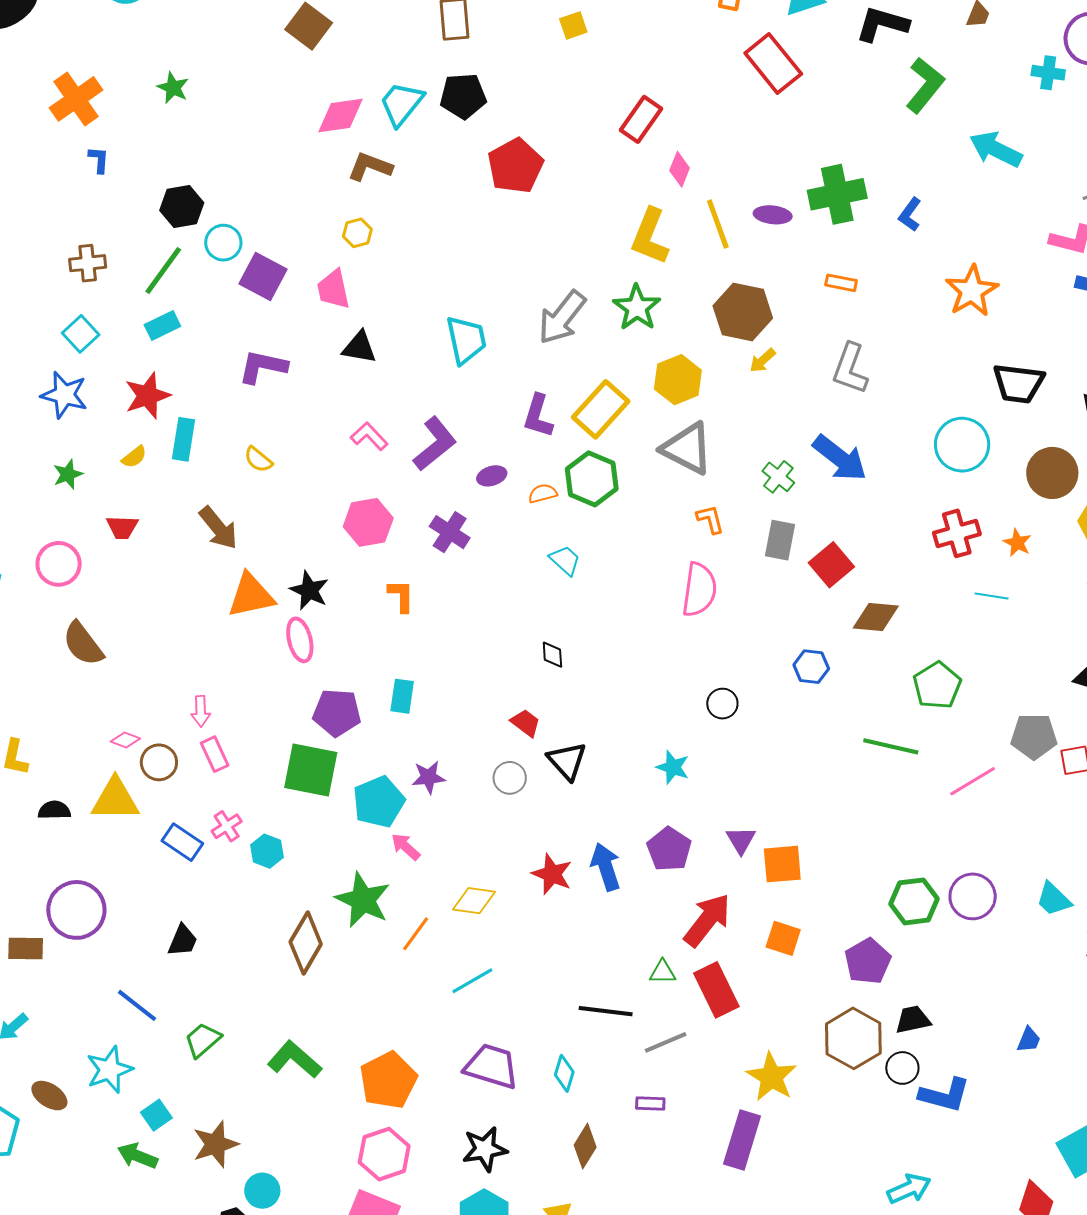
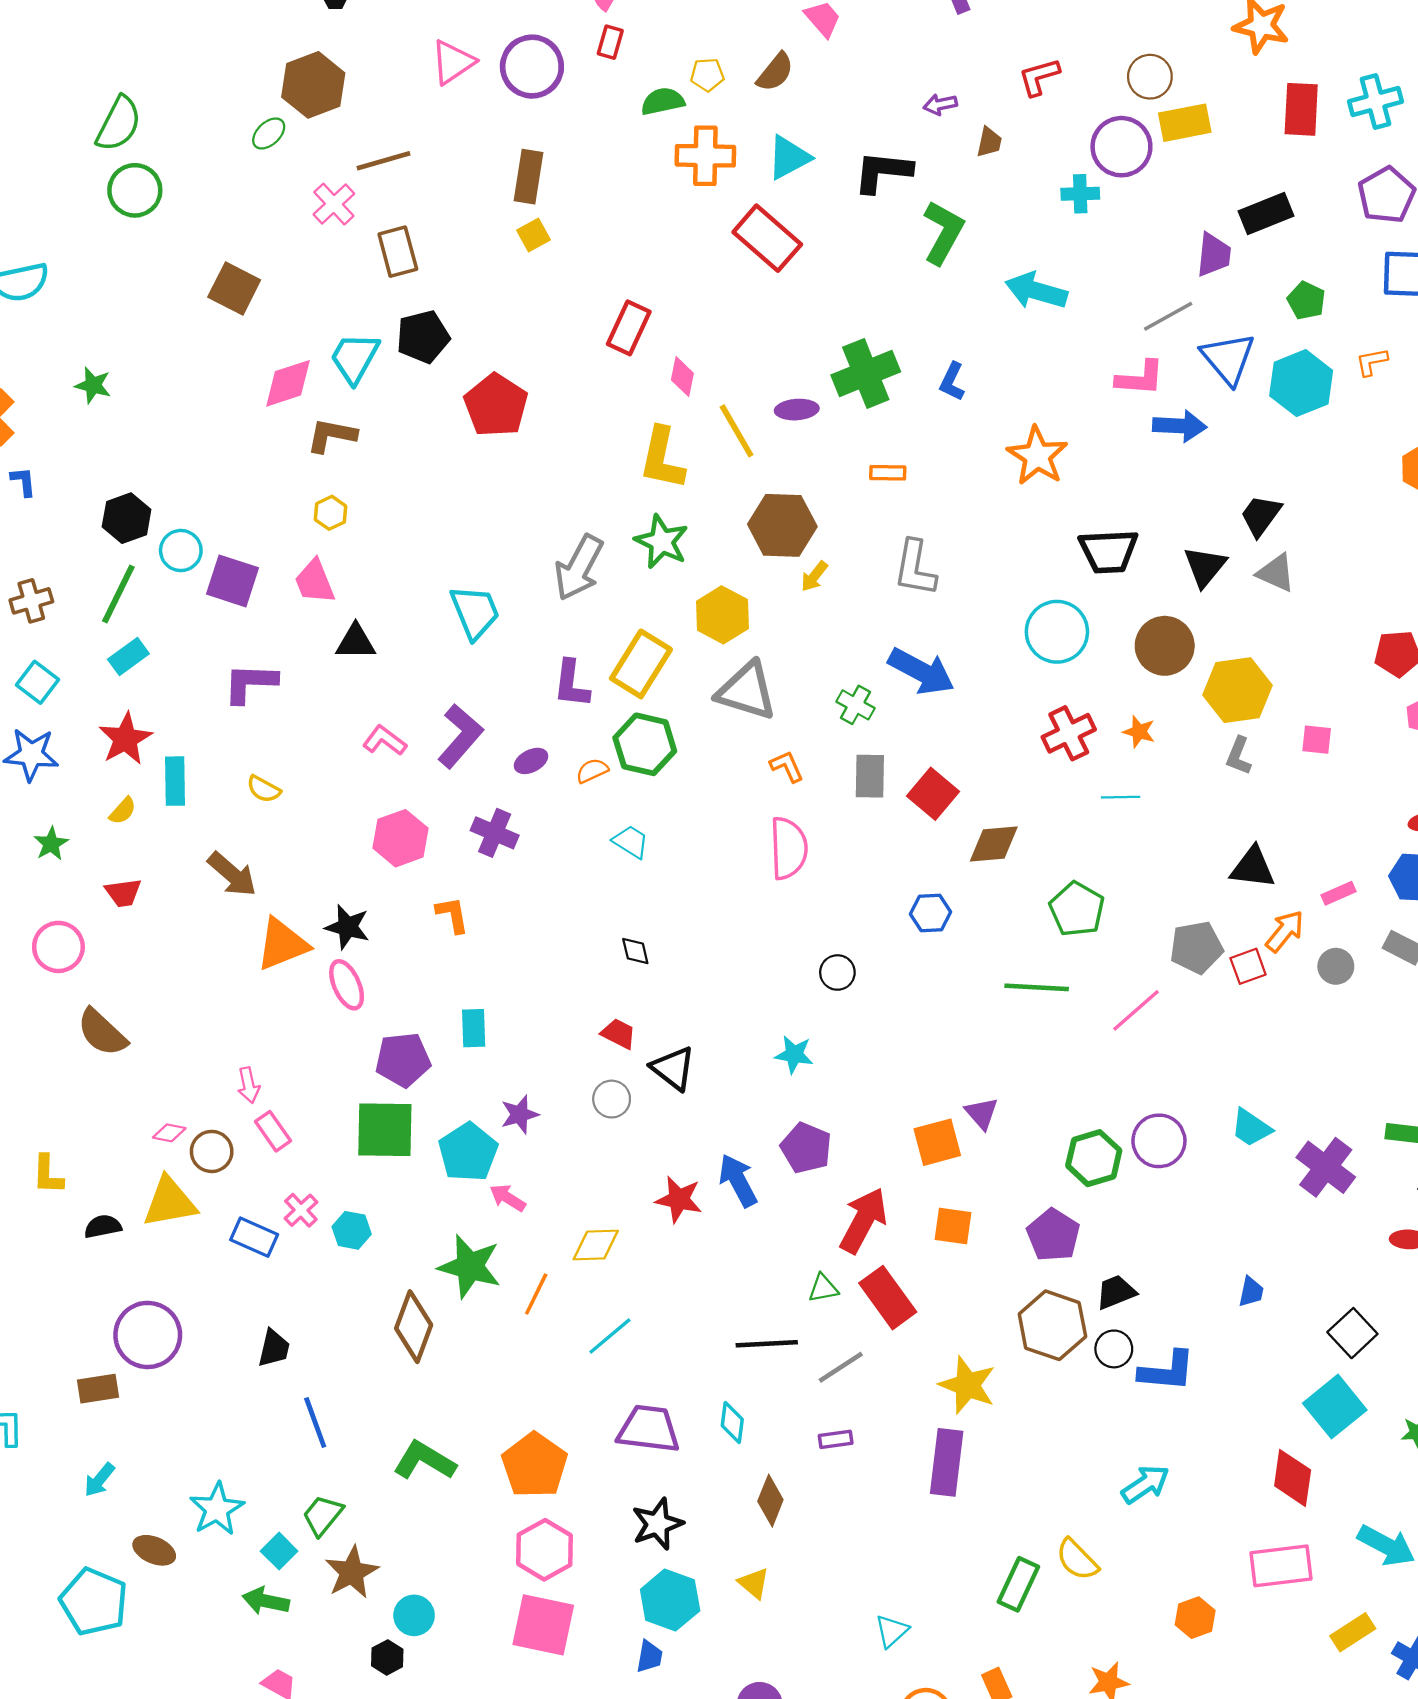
purple triangle: (741, 840) -> (982, 1113), moved
blue line: (137, 1005) -> (315, 1422), moved, turned 42
green trapezoid: (203, 1040) -> (323, 1515), moved

